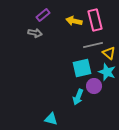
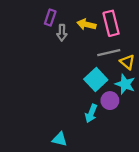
purple rectangle: (43, 15) -> (50, 17), turned -32
gray arrow: (35, 33) -> (62, 33), moved, turned 80
cyan square: (82, 68) -> (96, 80), turned -30

